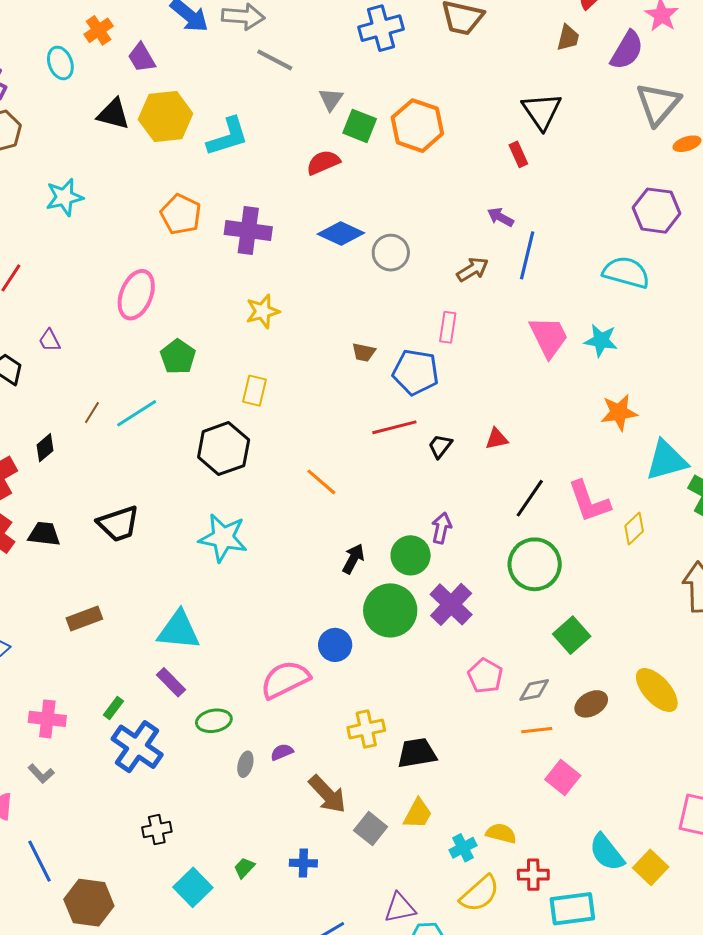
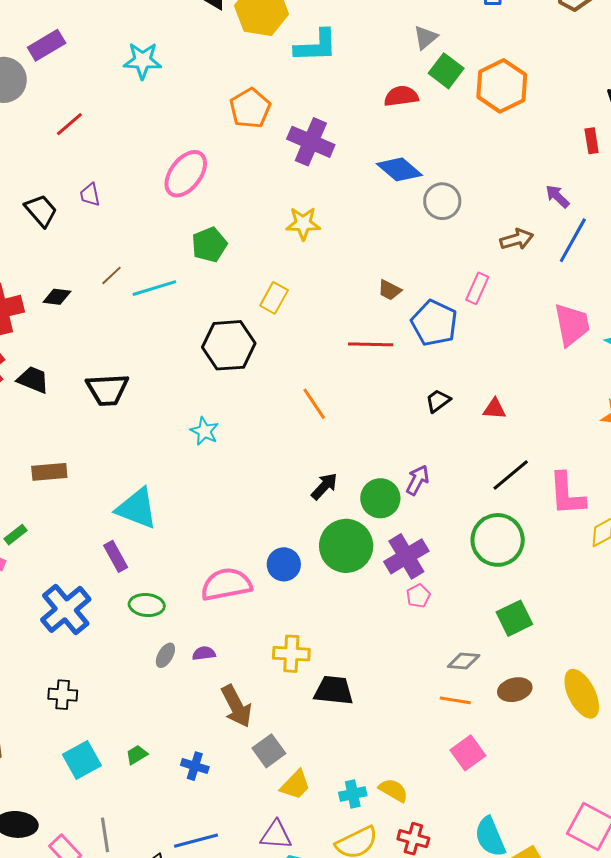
red line: (394, 427) -> (371, 344), moved
black diamond: (45, 448) -> (57, 297), turned 32
cyan star: (223, 538) -> (204, 431), size x0.6
pink pentagon: (485, 676) -> (418, 596), moved, size x0.7
green rectangle: (113, 708) -> (15, 535), moved
yellow trapezoid: (418, 814) -> (295, 785), moved

